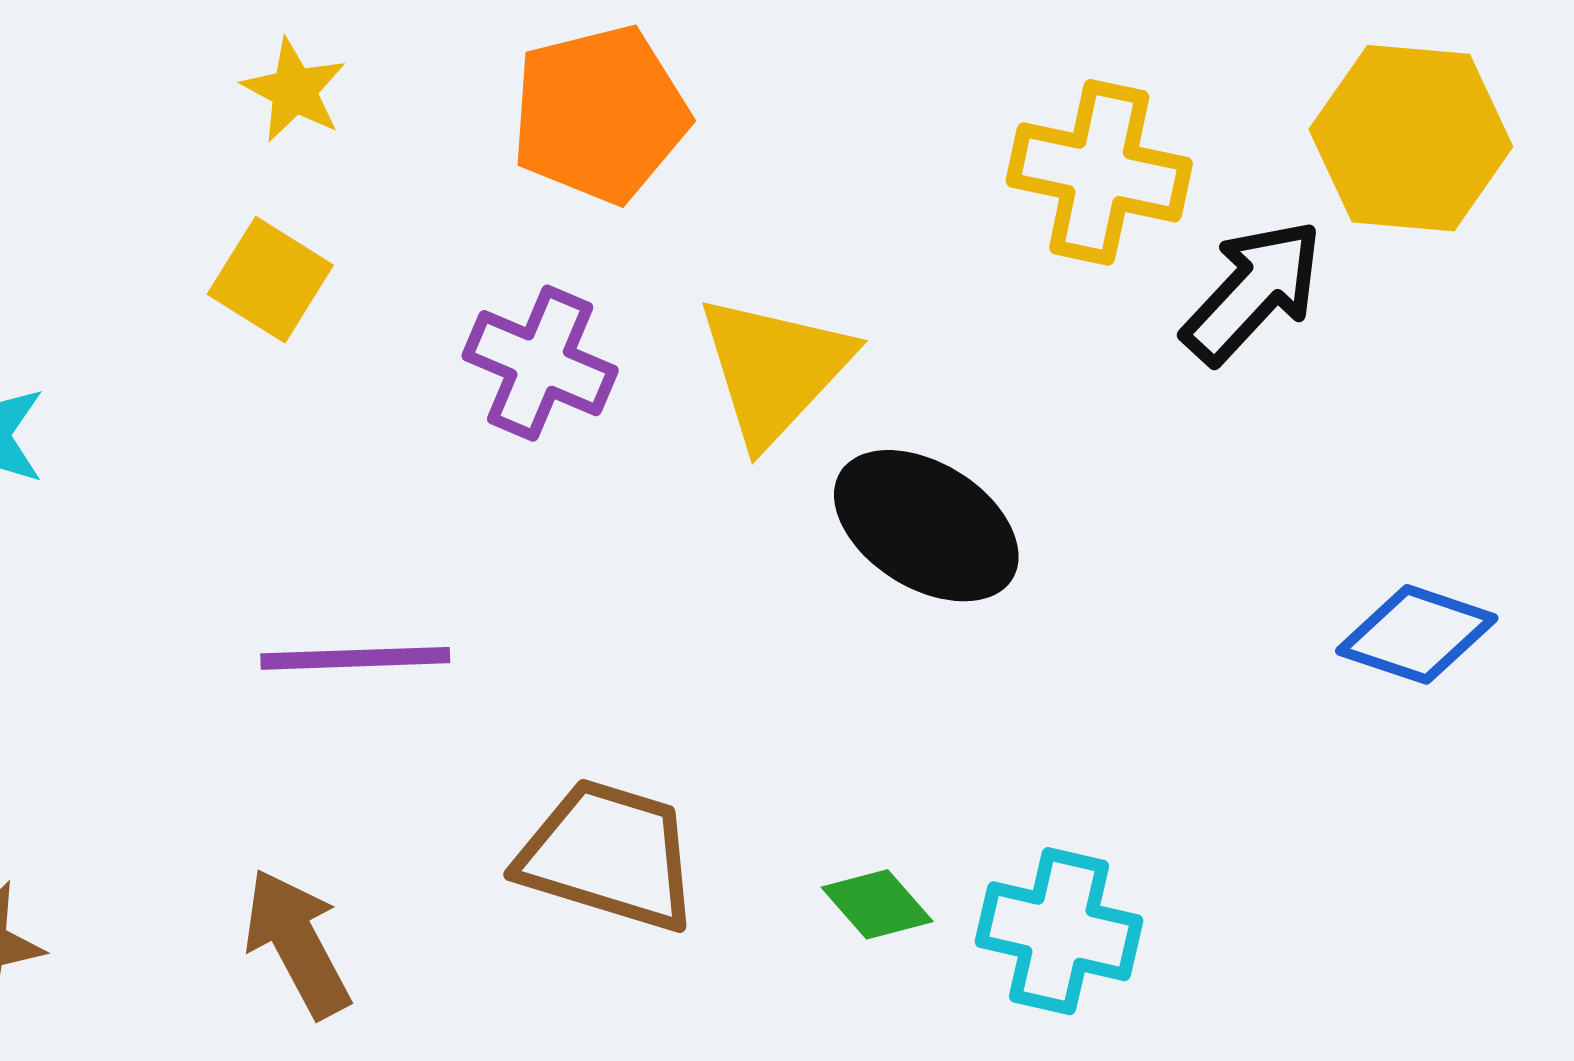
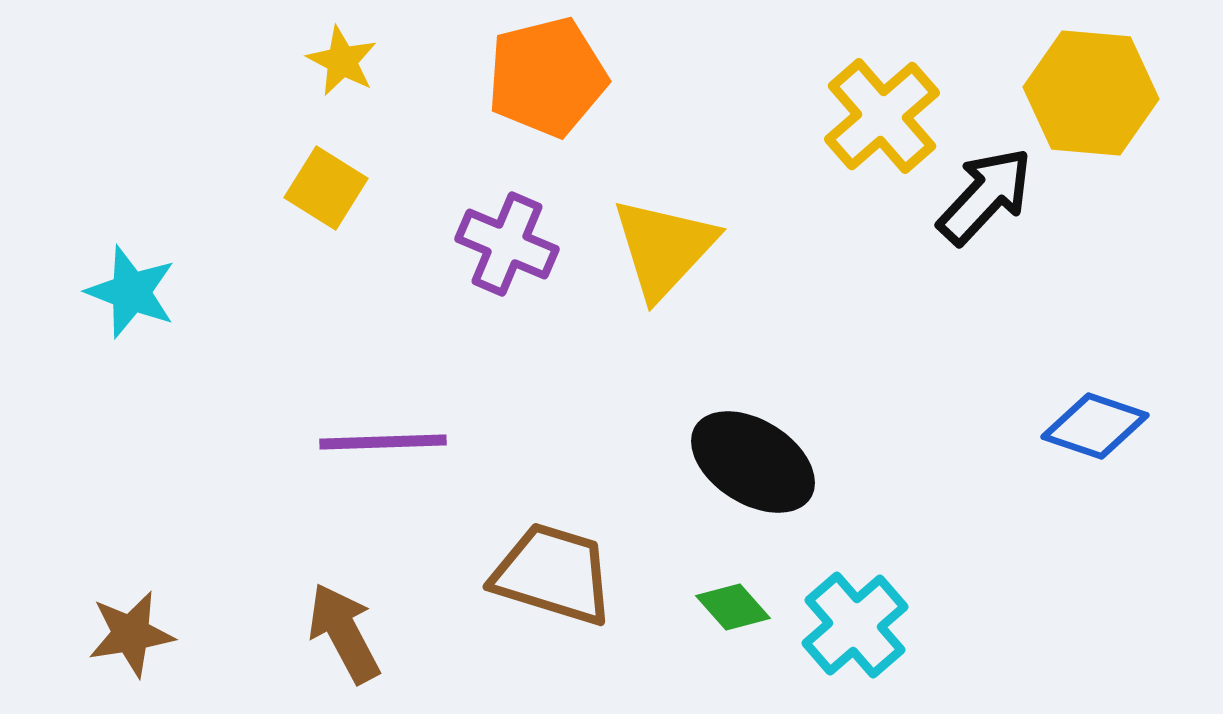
yellow cross: (1099, 172) -> (882, 116), turned 37
black ellipse: (926, 526) -> (753, 462), moved
cyan cross: (1059, 931) -> (855, 625), turned 36

